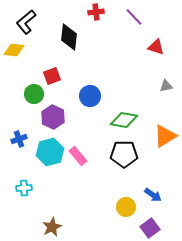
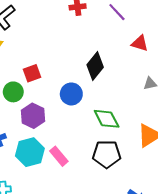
black diamond: (69, 37) -> (95, 66), moved, turned 32
green diamond: (124, 120) -> (107, 119), turned 52

